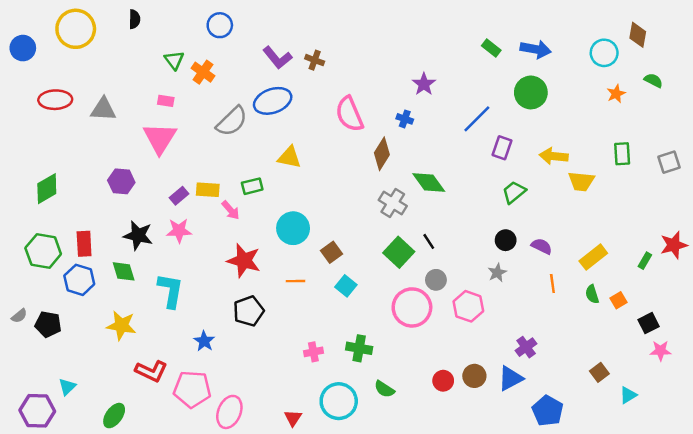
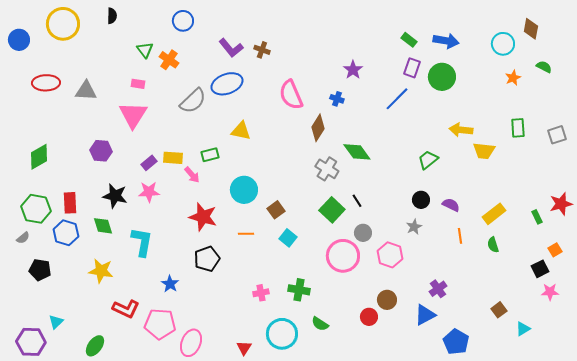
purple rectangle: (502, 148) -> (412, 68), moved
green rectangle: (645, 261) -> (537, 217), turned -56
orange square: (619, 300) -> (555, 250), moved
gray semicircle: (19, 316) -> (23, 238), moved
brown circle: (474, 376) -> (387, 300), moved

